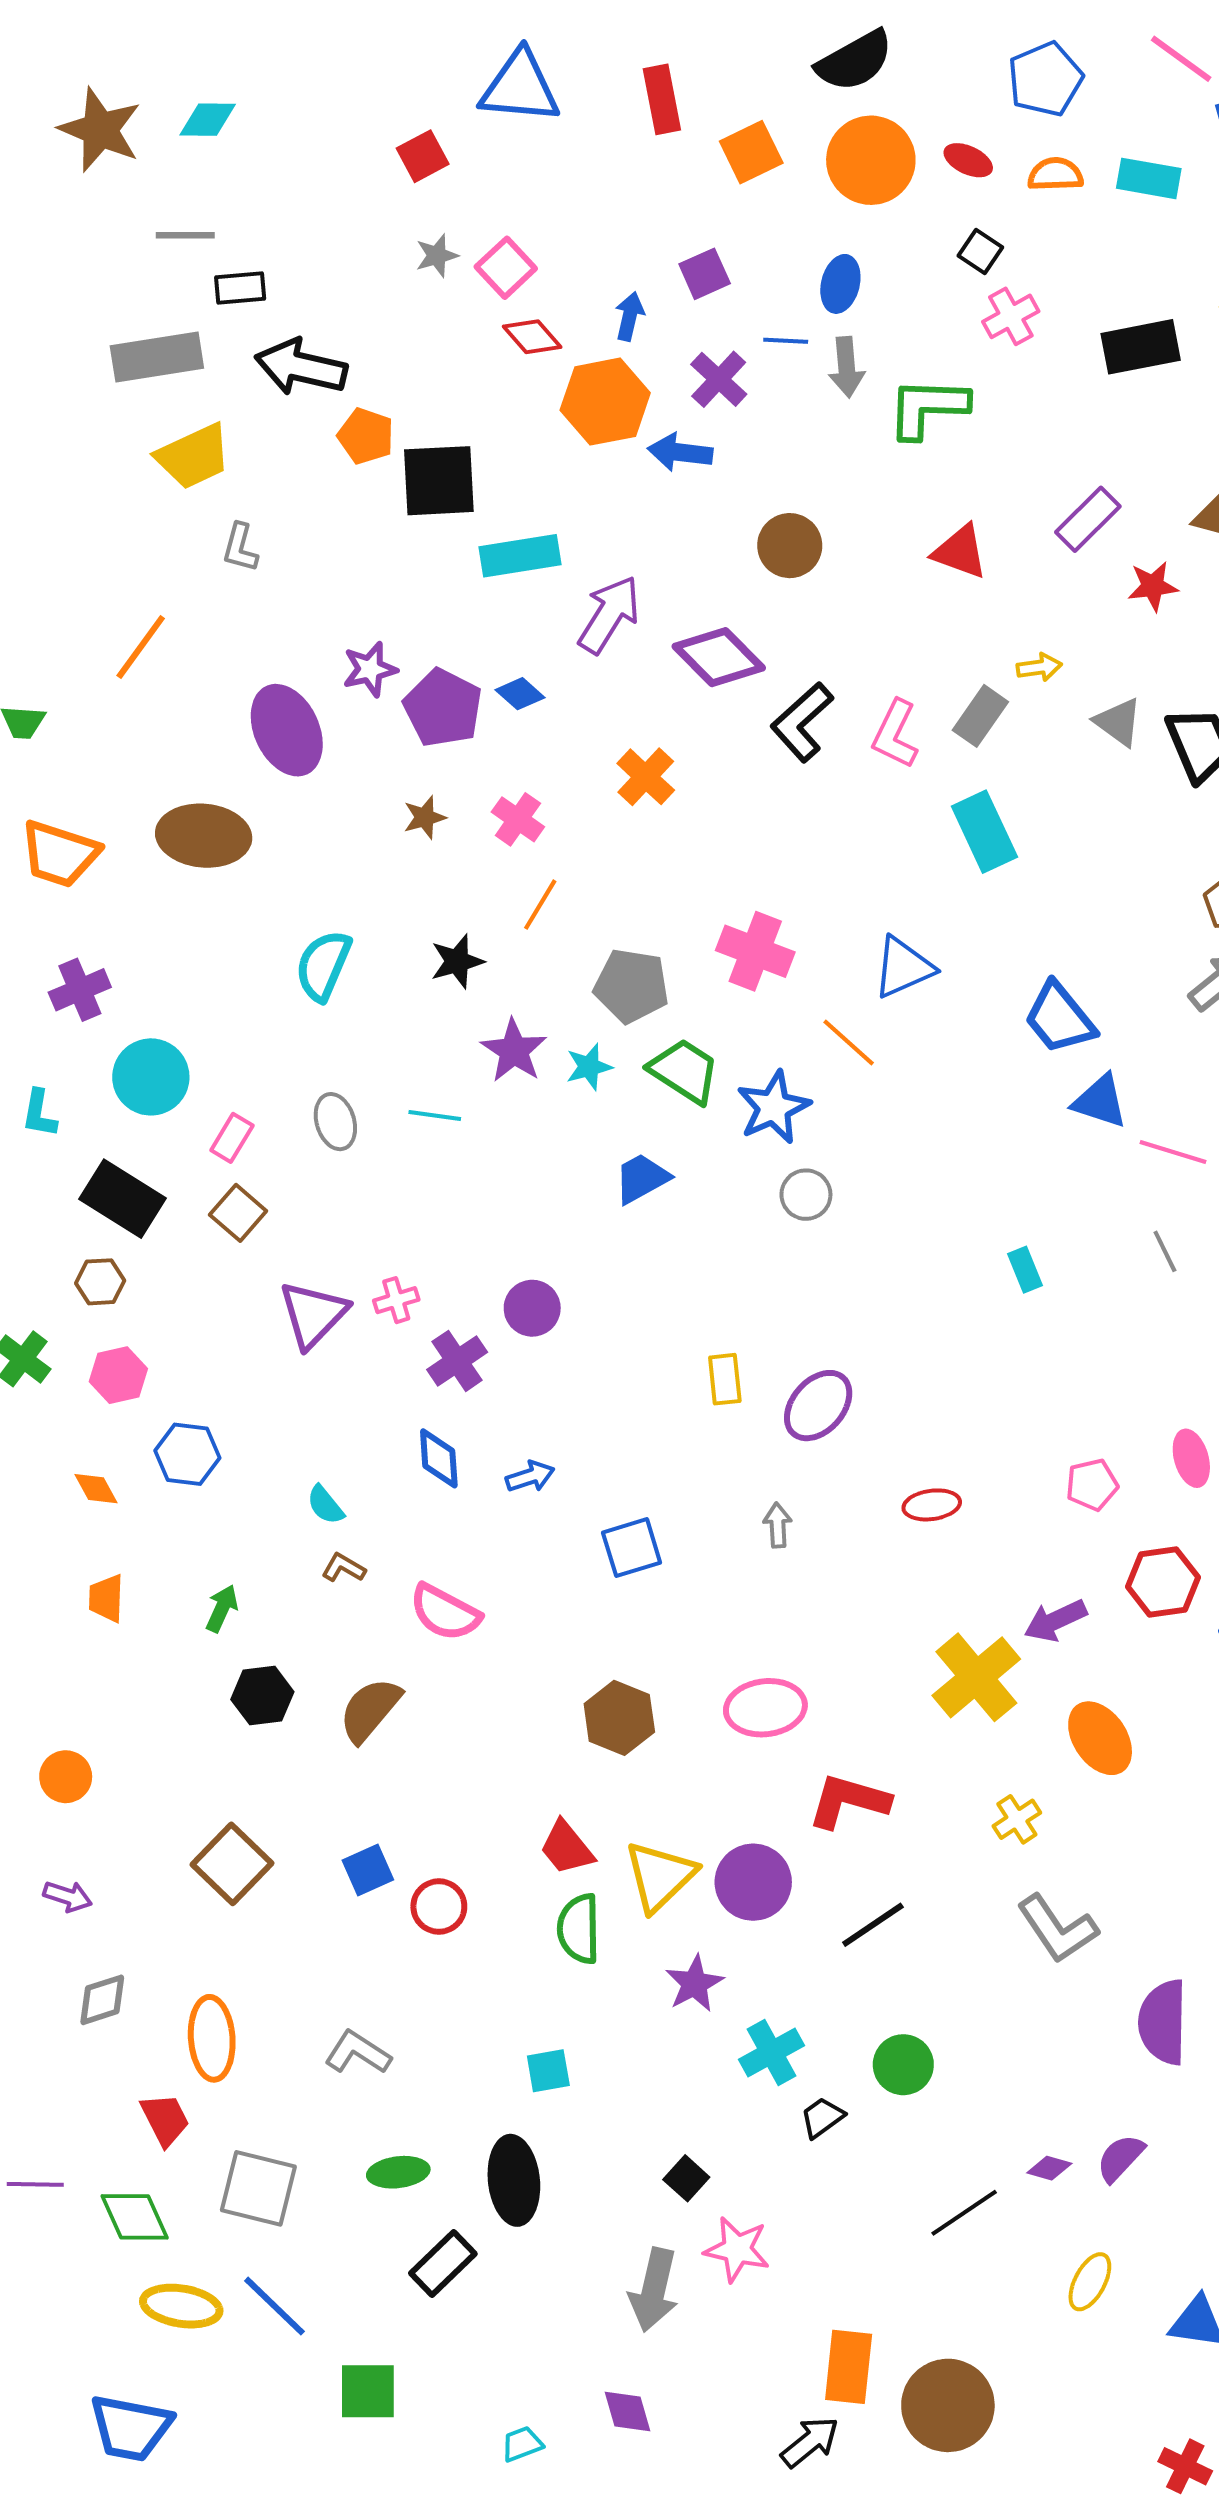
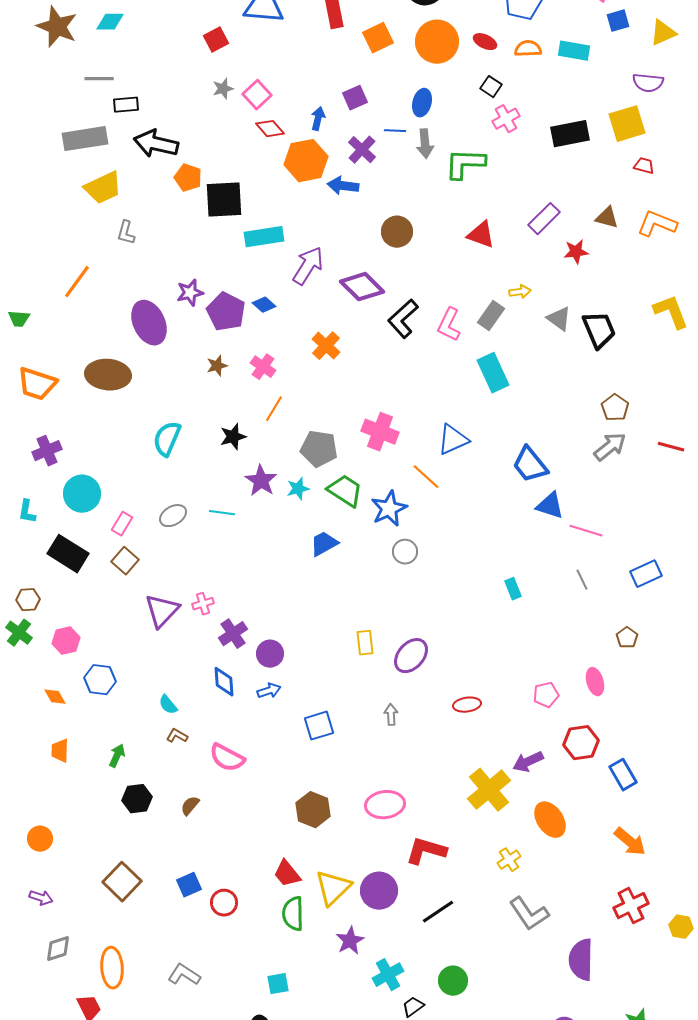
gray ellipse: (335, 1122) -> (173, 516), turned 76
brown hexagon: (100, 1282) -> (28, 600), moved
purple circle: (532, 1308) -> (270, 654), moved
brown semicircle: (370, 1710) -> (190, 806), size x0.6

